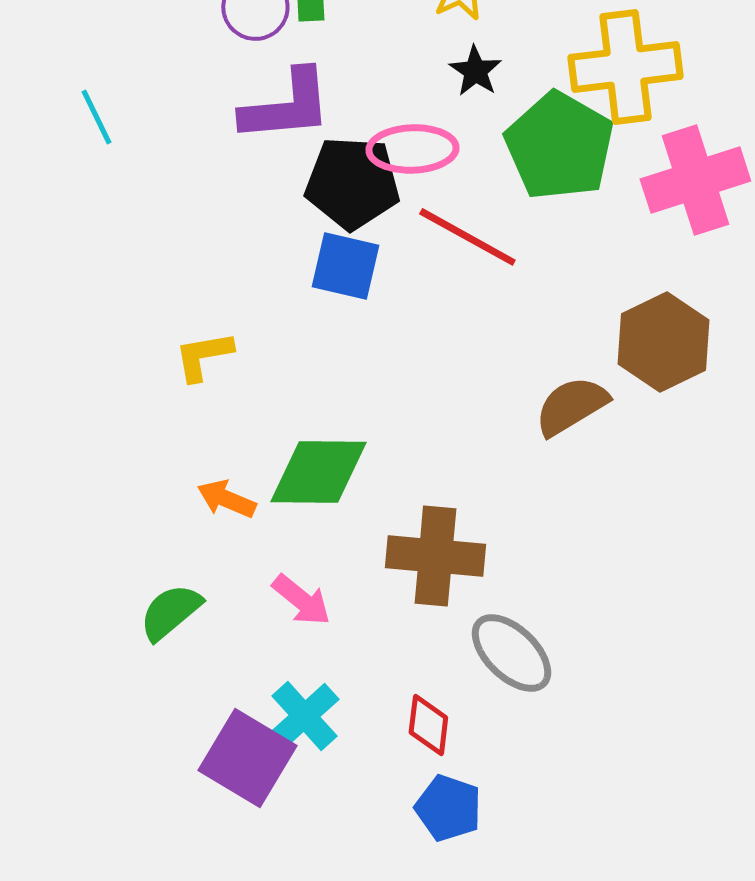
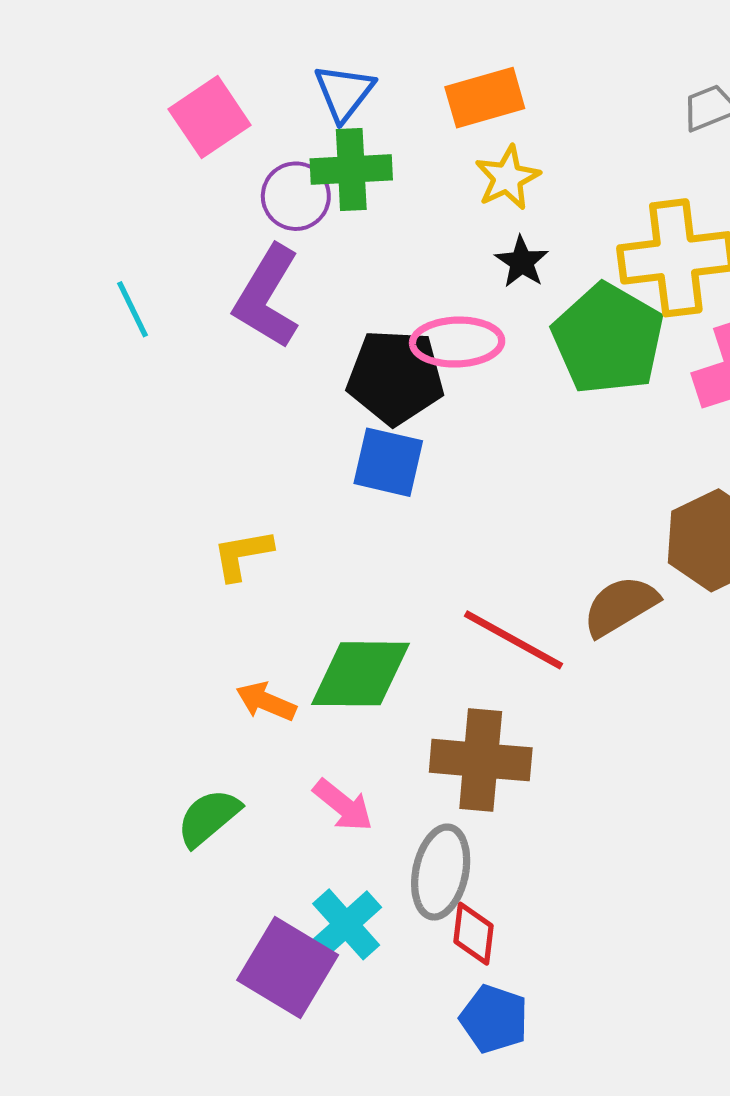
purple L-shape: (286, 106) -> (267, 297), moved, turned 126
red line: (467, 237) -> (514, 640), moved
gray ellipse: (511, 653) -> (441, 872), moved, turned 58

